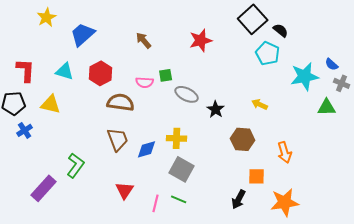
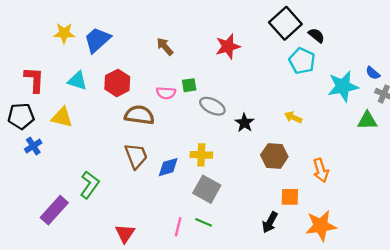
yellow star: (47, 17) -> (64, 33), moved, turned 30
red triangle: (125, 190) -> (125, 233), moved

